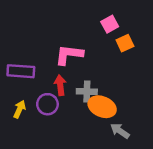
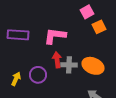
purple rectangle: (21, 71) -> (18, 35), moved
red arrow: (60, 85) -> (57, 60), moved
orange ellipse: (102, 107) -> (93, 66), moved

